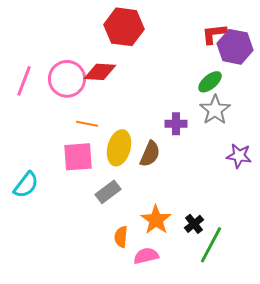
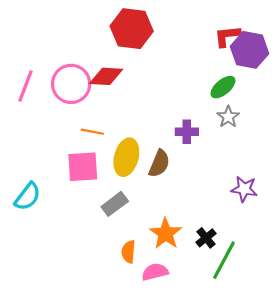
gray star: (215, 110) -> (228, 117), size x0.7
purple star: (239, 156) -> (244, 189), moved

